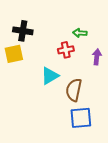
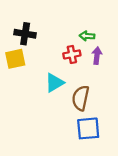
purple arrow: (97, 57) -> (97, 56), moved

